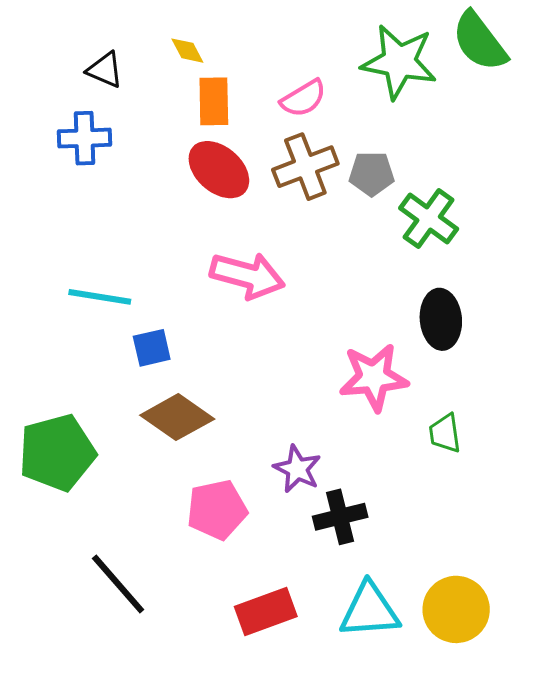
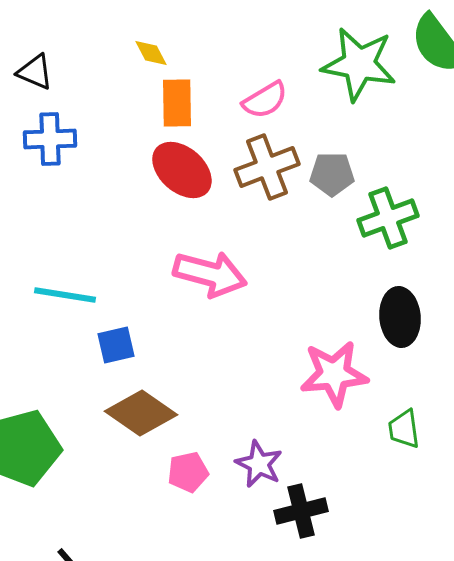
black triangle: (105, 70) -> (35, 72), moved
green cross: (429, 219) -> (388, 218), turned 34
pink pentagon: (217, 510) -> (188, 472), moved, size x0.7

